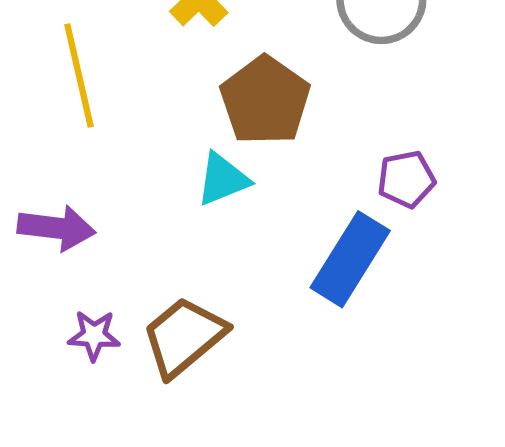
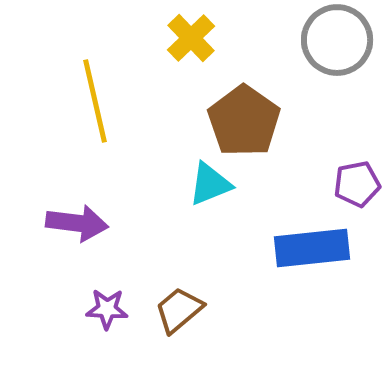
blue rectangle: (350, 259) -> (312, 248), turned 52
brown trapezoid: (184, 337) -> (179, 310), size x0.7

